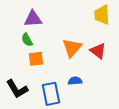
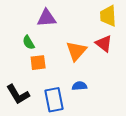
purple triangle: (33, 19) -> (47, 18), moved
red triangle: (98, 51) -> (104, 43), moved

